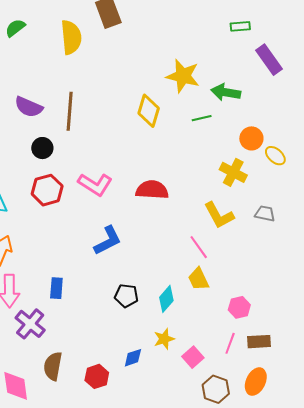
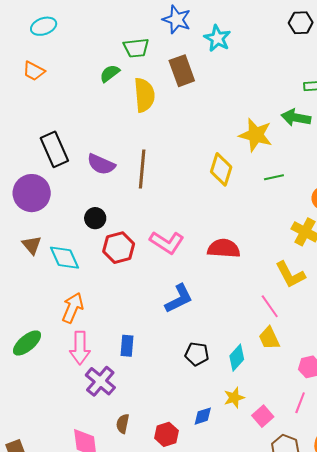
green semicircle: (15, 28) -> (110, 73), moved
green arrow: (226, 92) -> (296, 118), moved
black circle: (42, 148) -> (95, 218), moved
brown semicircle: (53, 366) -> (123, 424), size x0.7

